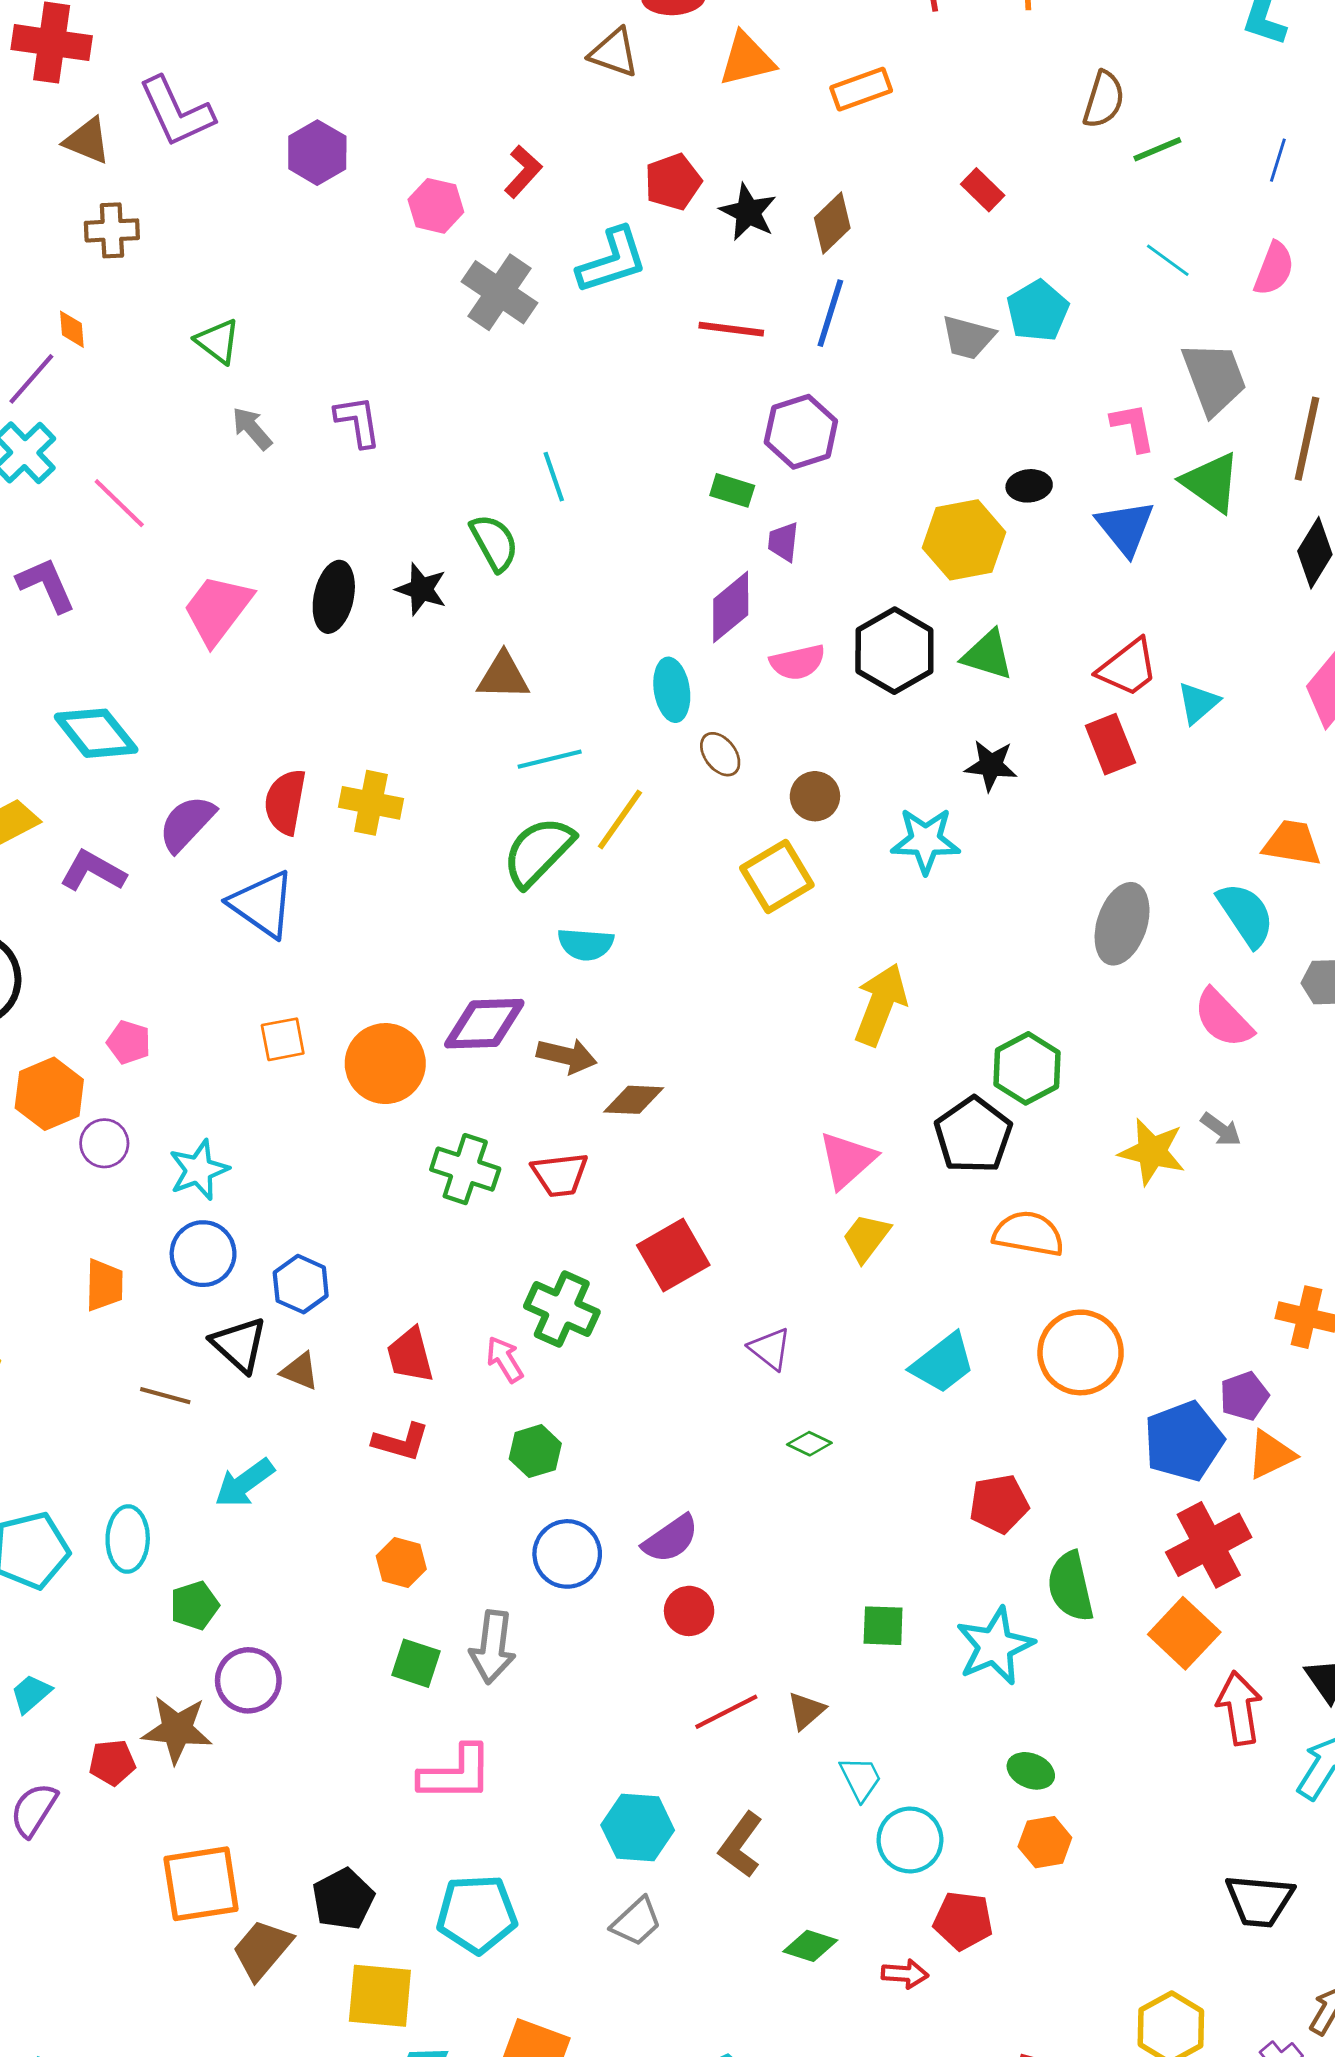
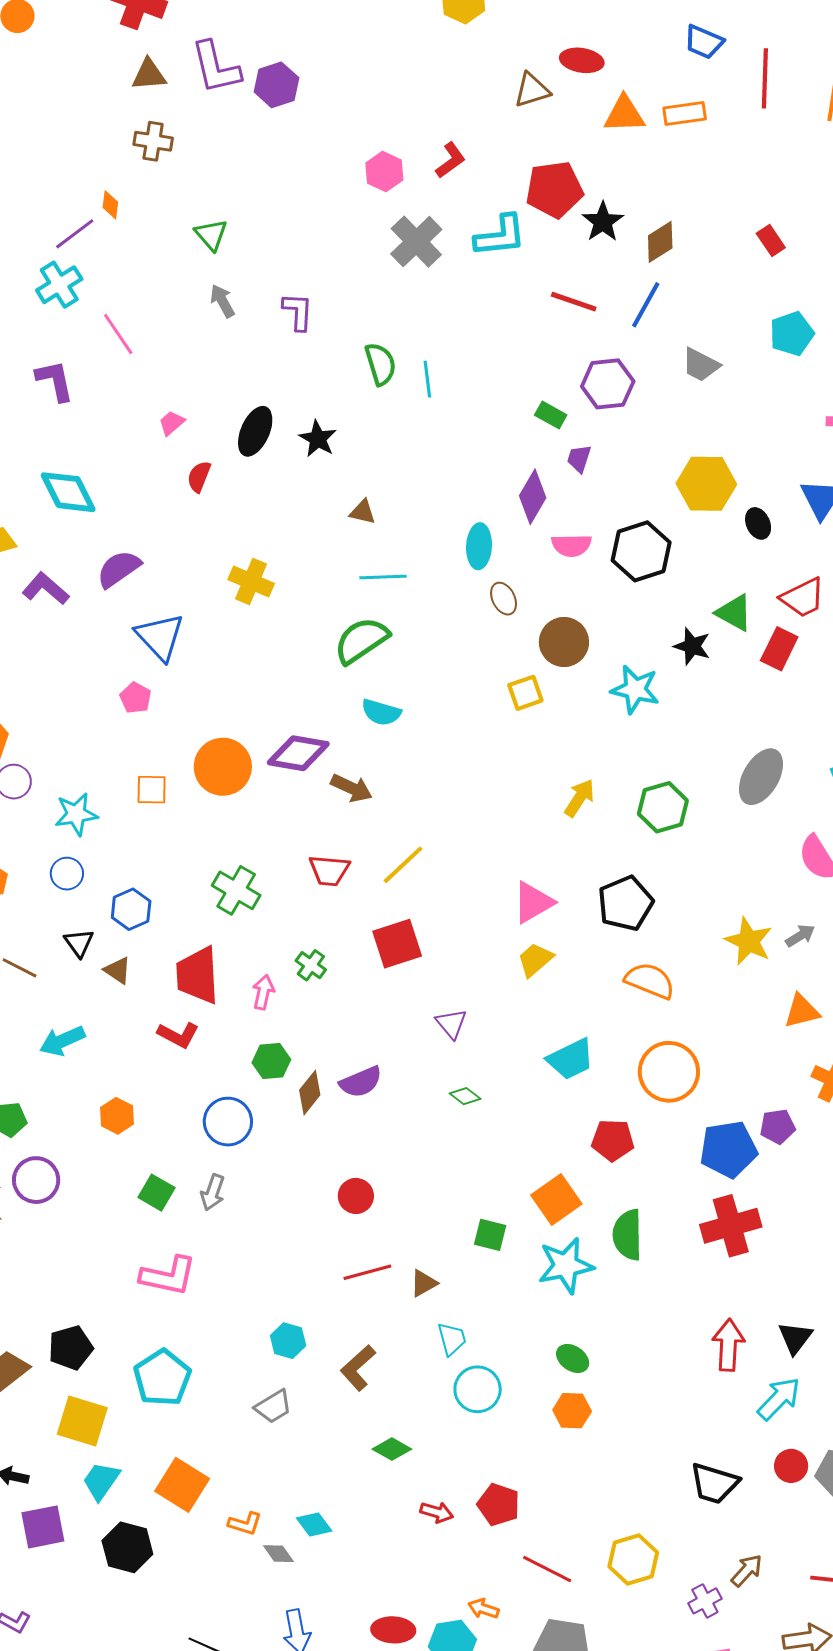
brown triangle: (614, 53) -> (532, 90), turned -48
orange rectangle: (861, 89) -> (685, 113), moved
brown triangle: (87, 141) -> (149, 75), turned -39
purple hexagon: (317, 153) -> (276, 85), moved
red pentagon: (673, 182) -> (554, 189), size x1.4
gray trapezoid: (968, 337) -> (701, 365), moved
black ellipse: (1029, 486) -> (758, 523), moved, turned 60
green semicircle: (494, 543) -> (381, 364), moved
purple diamond: (731, 607) -> (533, 497), turned -32
pink trapezoid: (217, 609) -> (172, 423), size x0.5
green triangle: (988, 655) -> (734, 613), moved
brown triangle: (503, 676) -> (363, 512), size x0.7
red rectangle: (1110, 744) -> (779, 649), turned 36
brown circle: (815, 796) -> (564, 642), size x1.4
red semicircle: (285, 802) -> (199, 477), moved, size x0.7
yellow line: (620, 819) -> (403, 865), moved
yellow square: (777, 877) -> (525, 693), size x0.7
yellow arrow: (880, 1004) -> (579, 798), size x0.7
orange square: (283, 1039) -> (152, 790), moved
pink pentagon: (129, 1042) -> (135, 698), moved
green hexagon: (1027, 1068) -> (663, 807), moved
brown diamond: (634, 1100) -> (310, 1093), moved, turned -66
gray arrow: (1221, 1129) -> (800, 936), turned -80
green cross: (465, 1169) -> (236, 890), moved
blue circle: (203, 1254) -> (67, 874), size x0.7
green cross: (562, 1309) -> (311, 965), size x0.6
black triangle: (239, 1345) -> (79, 943), size x0.7
red trapezoid: (410, 1355) -> (198, 975), size x1.4
pink arrow: (505, 1359) -> (263, 992), turned 32
orange triangle: (1271, 1455) -> (802, 1011), moved
red pentagon: (999, 1504) -> (613, 1140), moved
purple semicircle: (671, 1539) -> (361, 1082), moved
blue circle: (567, 1554) -> (228, 1122), moved
orange hexagon: (401, 1563) -> (117, 1116), moved
orange square: (1184, 1633) -> (556, 1199), moved
gray arrow: (493, 1647) -> (213, 1192), size x0.7
cyan hexagon: (638, 1828) -> (288, 1341), size x0.7
cyan pentagon: (477, 1914) -> (162, 1378), turned 30
red pentagon: (963, 1921) -> (499, 1505), moved
red arrow: (905, 1974) -> (437, 1512), moved

